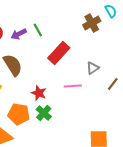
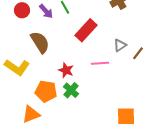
purple arrow: (19, 34) -> (46, 11), turned -105
brown line: (113, 84) -> (138, 53), moved

